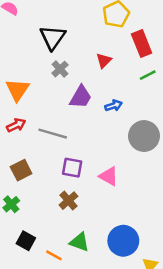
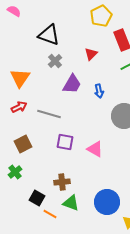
black triangle: (53, 37) -> (49, 35), turned -45
blue arrow: (114, 106) -> (99, 91), turned 96
brown cross: (69, 201) -> (62, 182), moved, turned 35
black square: (26, 241) -> (37, 198), moved

